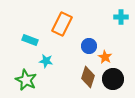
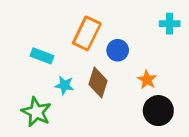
blue circle: (89, 46) -> (118, 50), moved
brown diamond: (88, 77) -> (98, 83), moved

